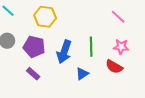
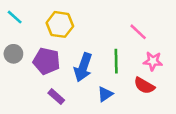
pink line: (118, 17) -> (138, 32), moved
purple rectangle: (33, 74) -> (56, 97), moved

